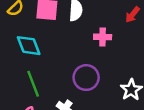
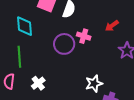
purple circle: (86, 78) -> (64, 44), moved

